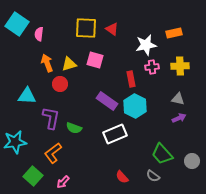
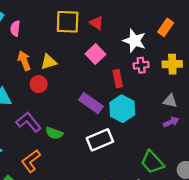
orange rectangle: (174, 33) -> (166, 27), turned -42
white star: (146, 45) -> (134, 41), turned 30
pink square: (95, 60) -> (95, 54), moved, turned 30
purple L-shape: (51, 118) -> (29, 122), turned -50

